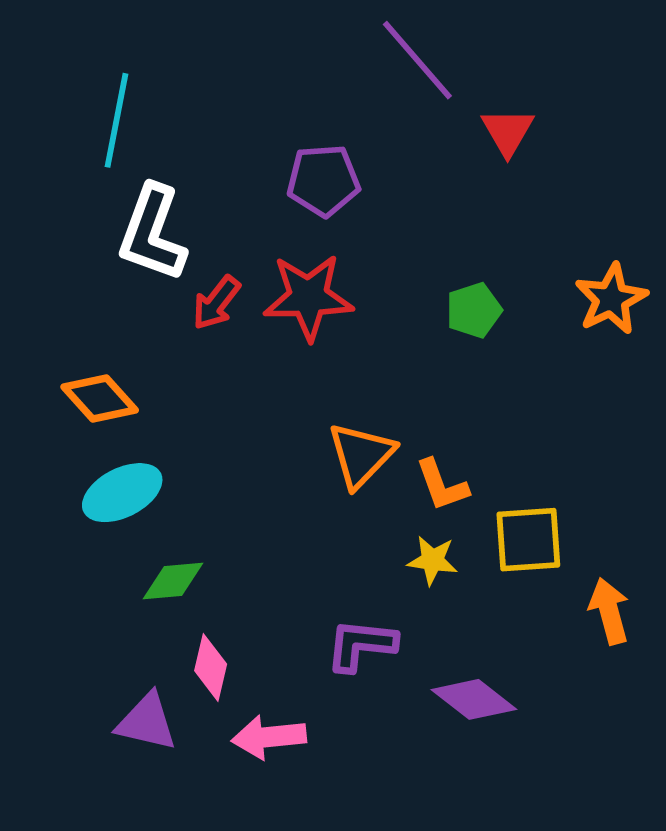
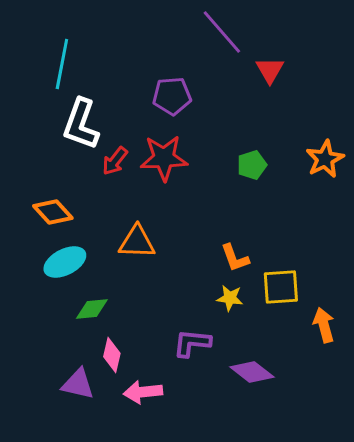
orange triangle: (361, 455) -> (137, 242), moved, turned 48

